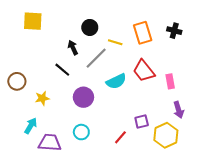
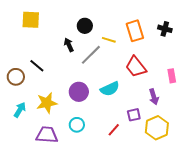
black line: (62, 70) -> (37, 66), moved
cyan semicircle: (116, 81) -> (110, 89), moved
pink rectangle: (170, 81) -> (172, 76), moved
yellow star: (42, 98) -> (47, 103), moved, size x1.5
purple arrow: (179, 110) -> (154, 97), moved
cyan arrow: (31, 126) -> (20, 110), moved

